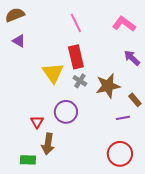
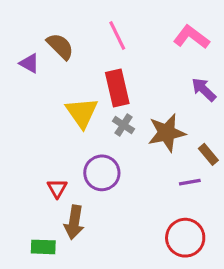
brown semicircle: (15, 15) -> (60, 46), moved, turned 66

